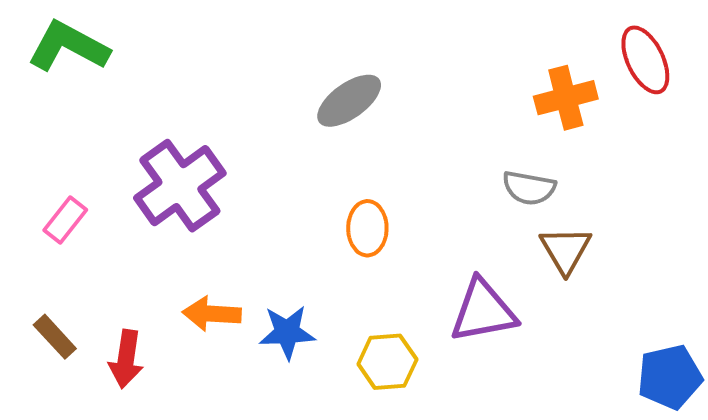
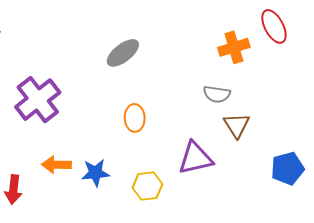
blue pentagon: (670, 377) -> (287, 168), moved

